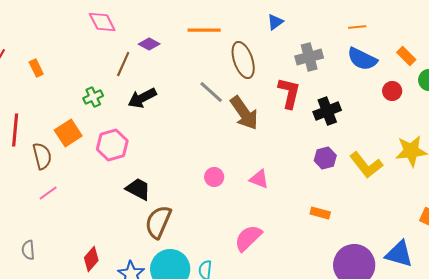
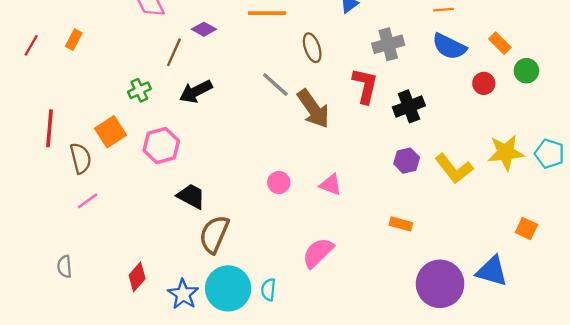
brown ellipse: (243, 60) -> (312, 48), size x0.7
orange rectangle: (36, 68) -> (74, 40), moved, turned 54

